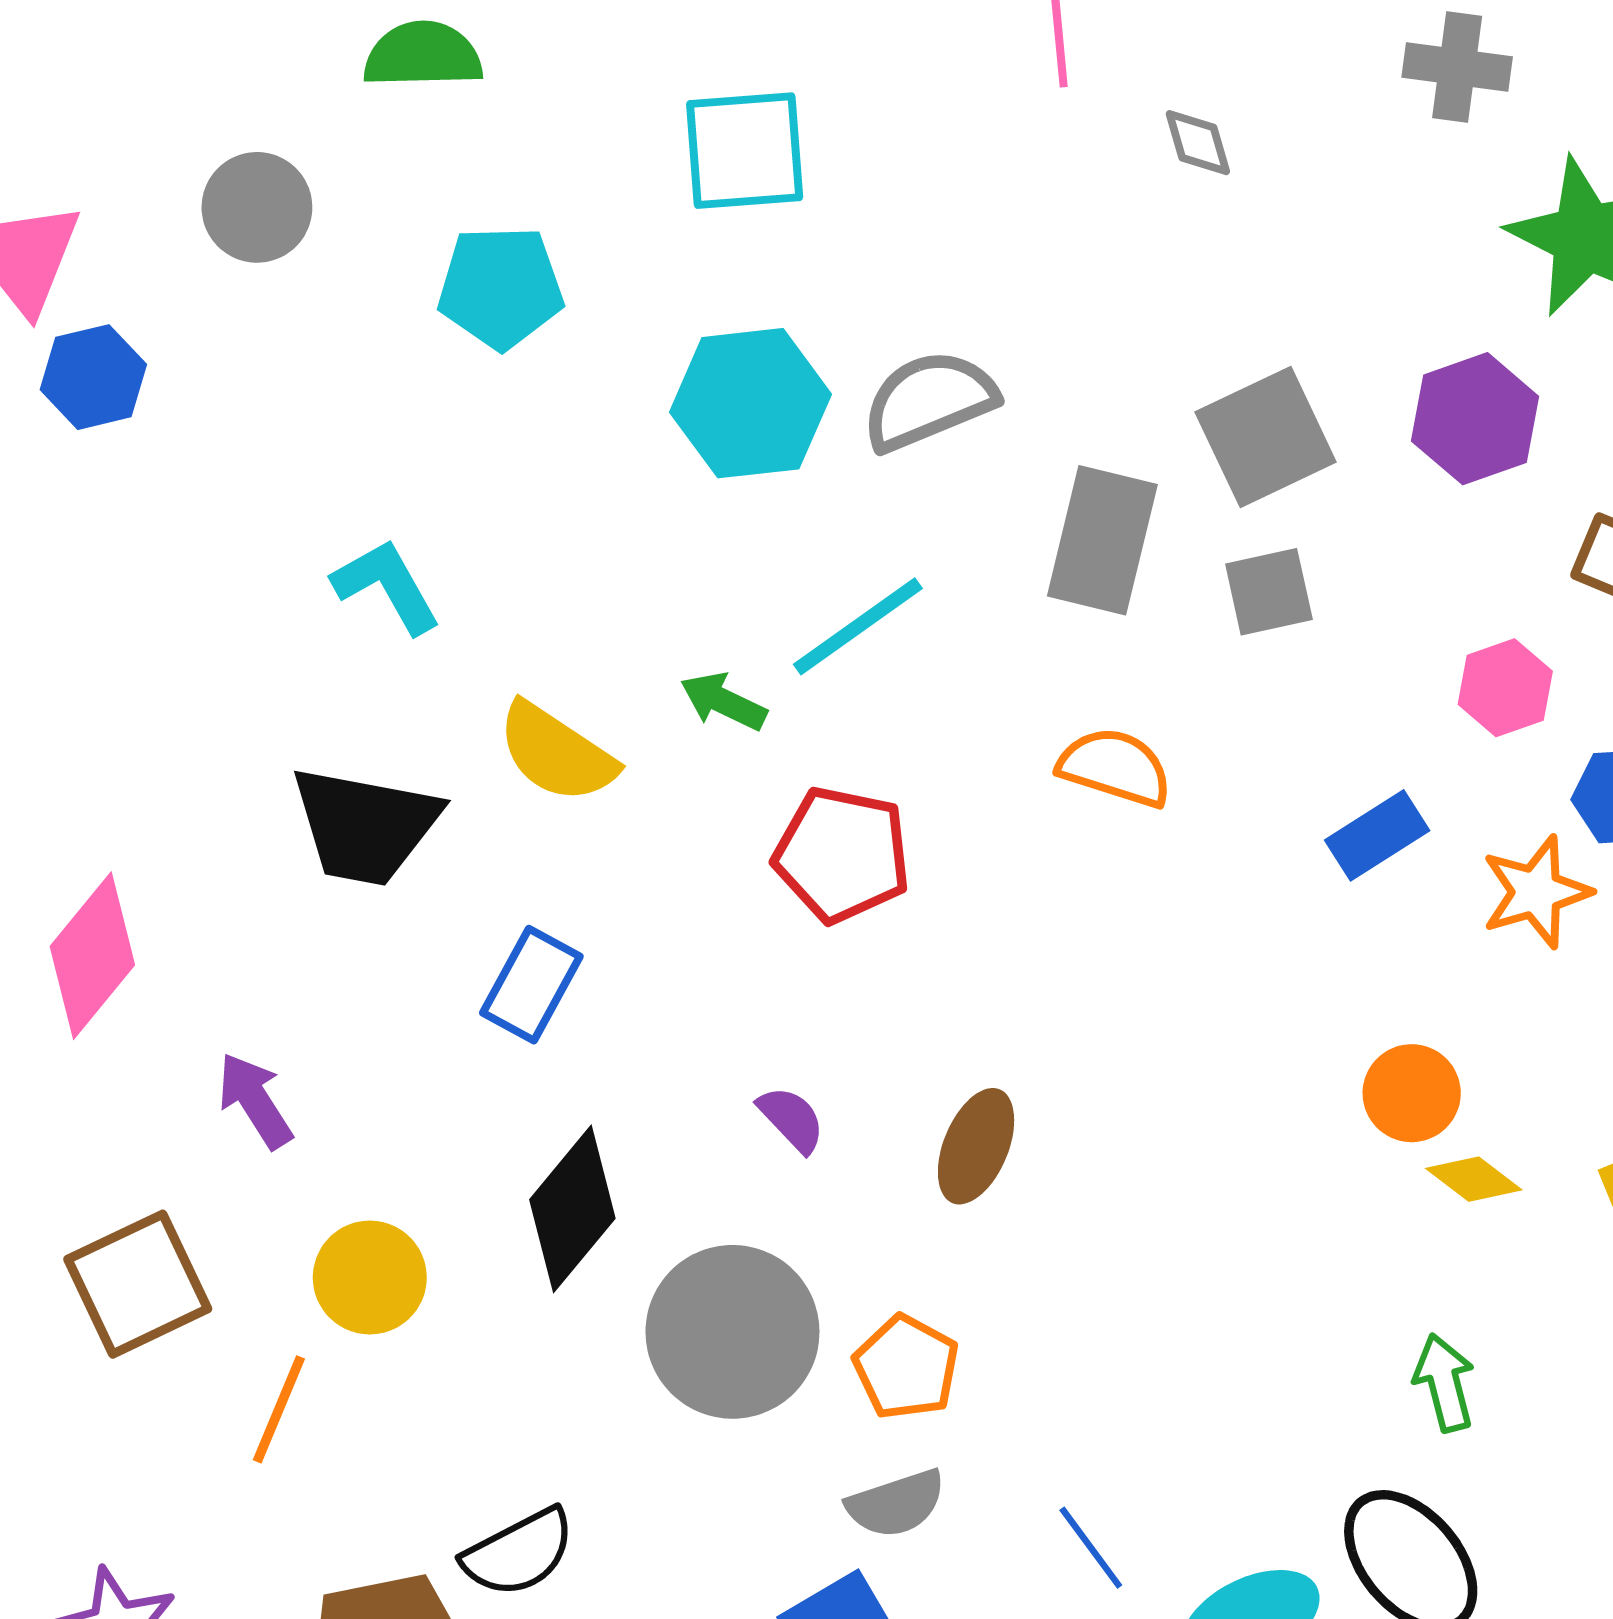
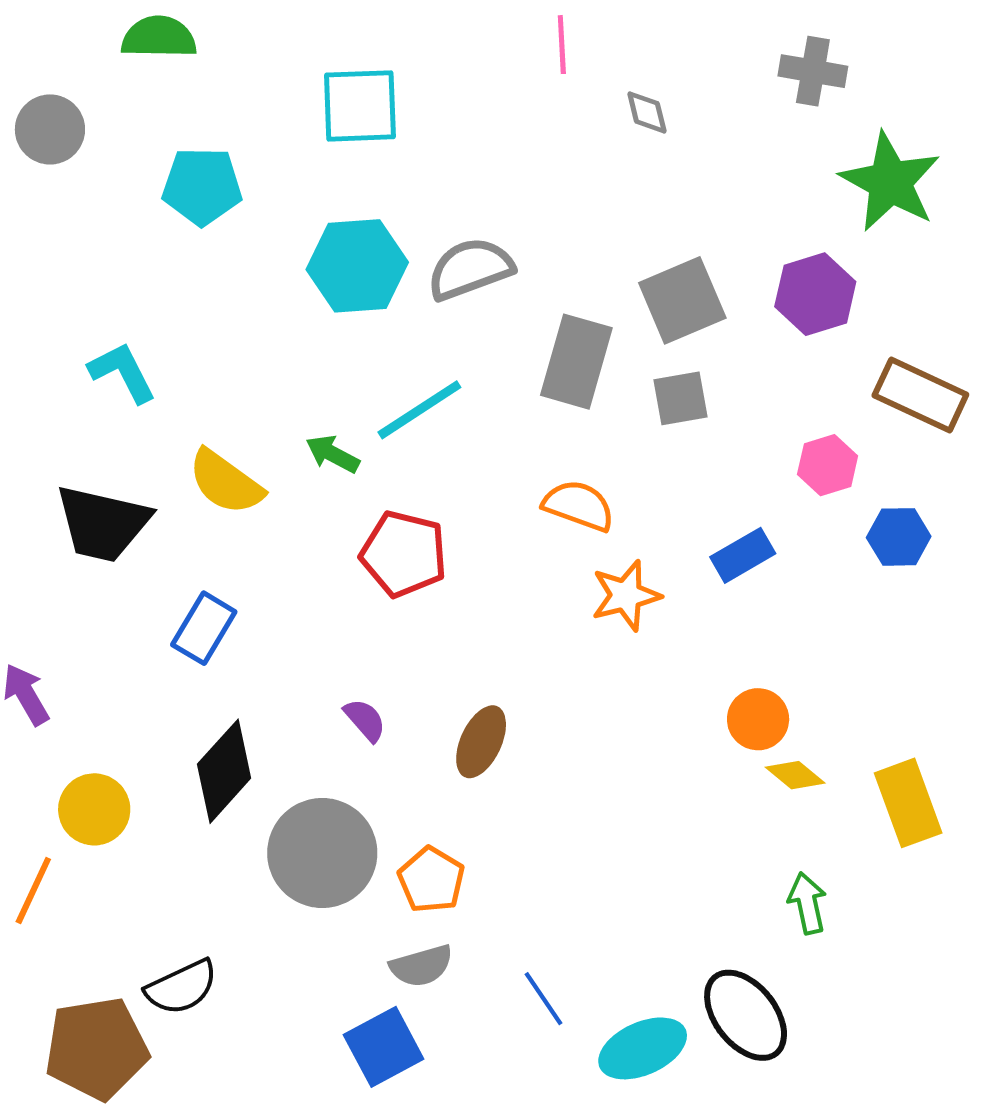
orange star: (1536, 892) -> (626, 595), moved
green arrow: (1444, 1383) -> (807, 903), moved

